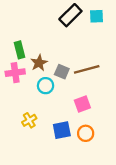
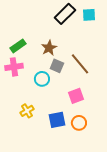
green rectangle: (20, 50) -> (18, 46), turned 70
brown star: (39, 63) -> (49, 48), moved
brown line: (87, 69) -> (80, 64), turned 65

